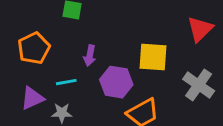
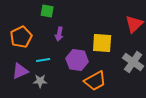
purple arrow: (90, 56) -> (59, 34), moved

